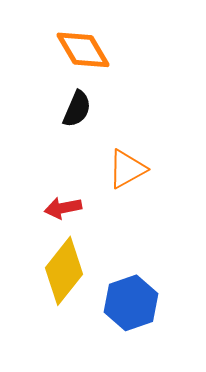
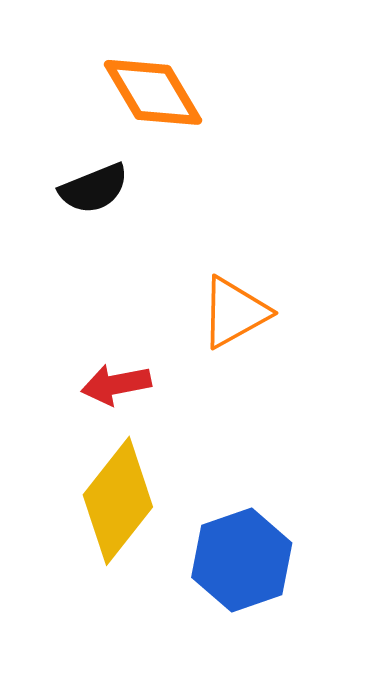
black semicircle: (77, 109) -> (94, 189), moved, turned 45

